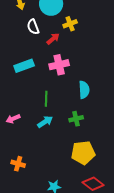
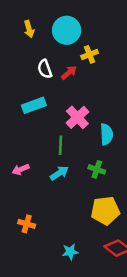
white semicircle: (33, 27) -> (45, 69), moved
pink cross: (59, 65) -> (77, 117), moved, turned -30
green cross: (76, 119) -> (97, 169), turned 32

